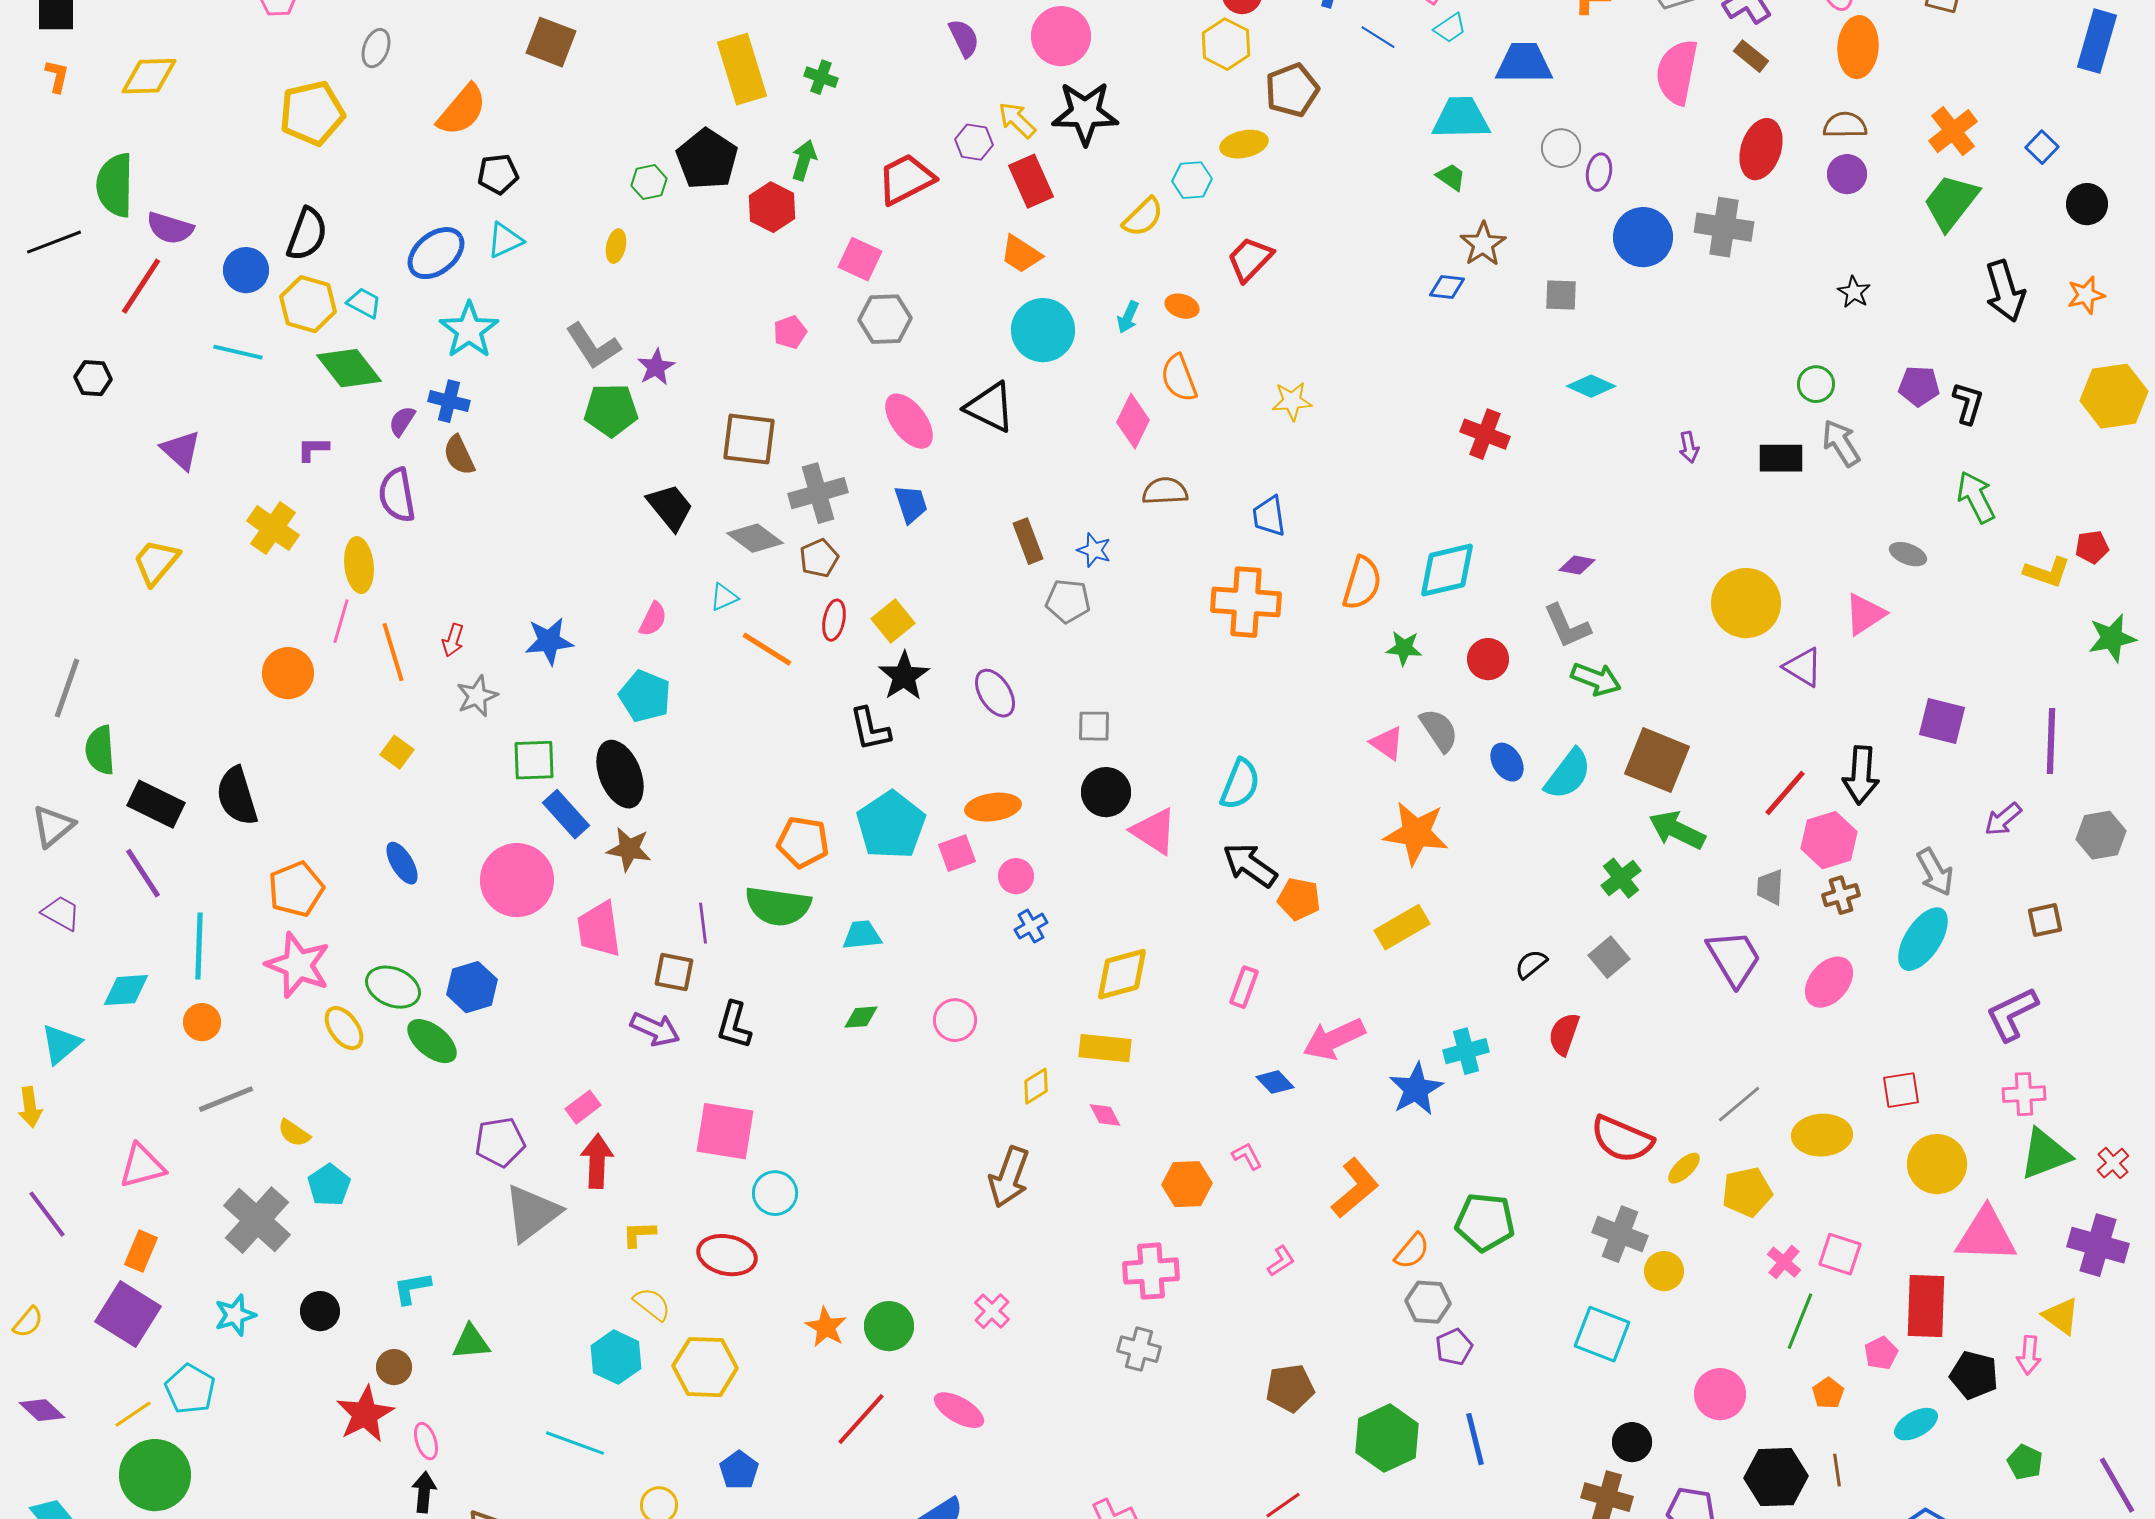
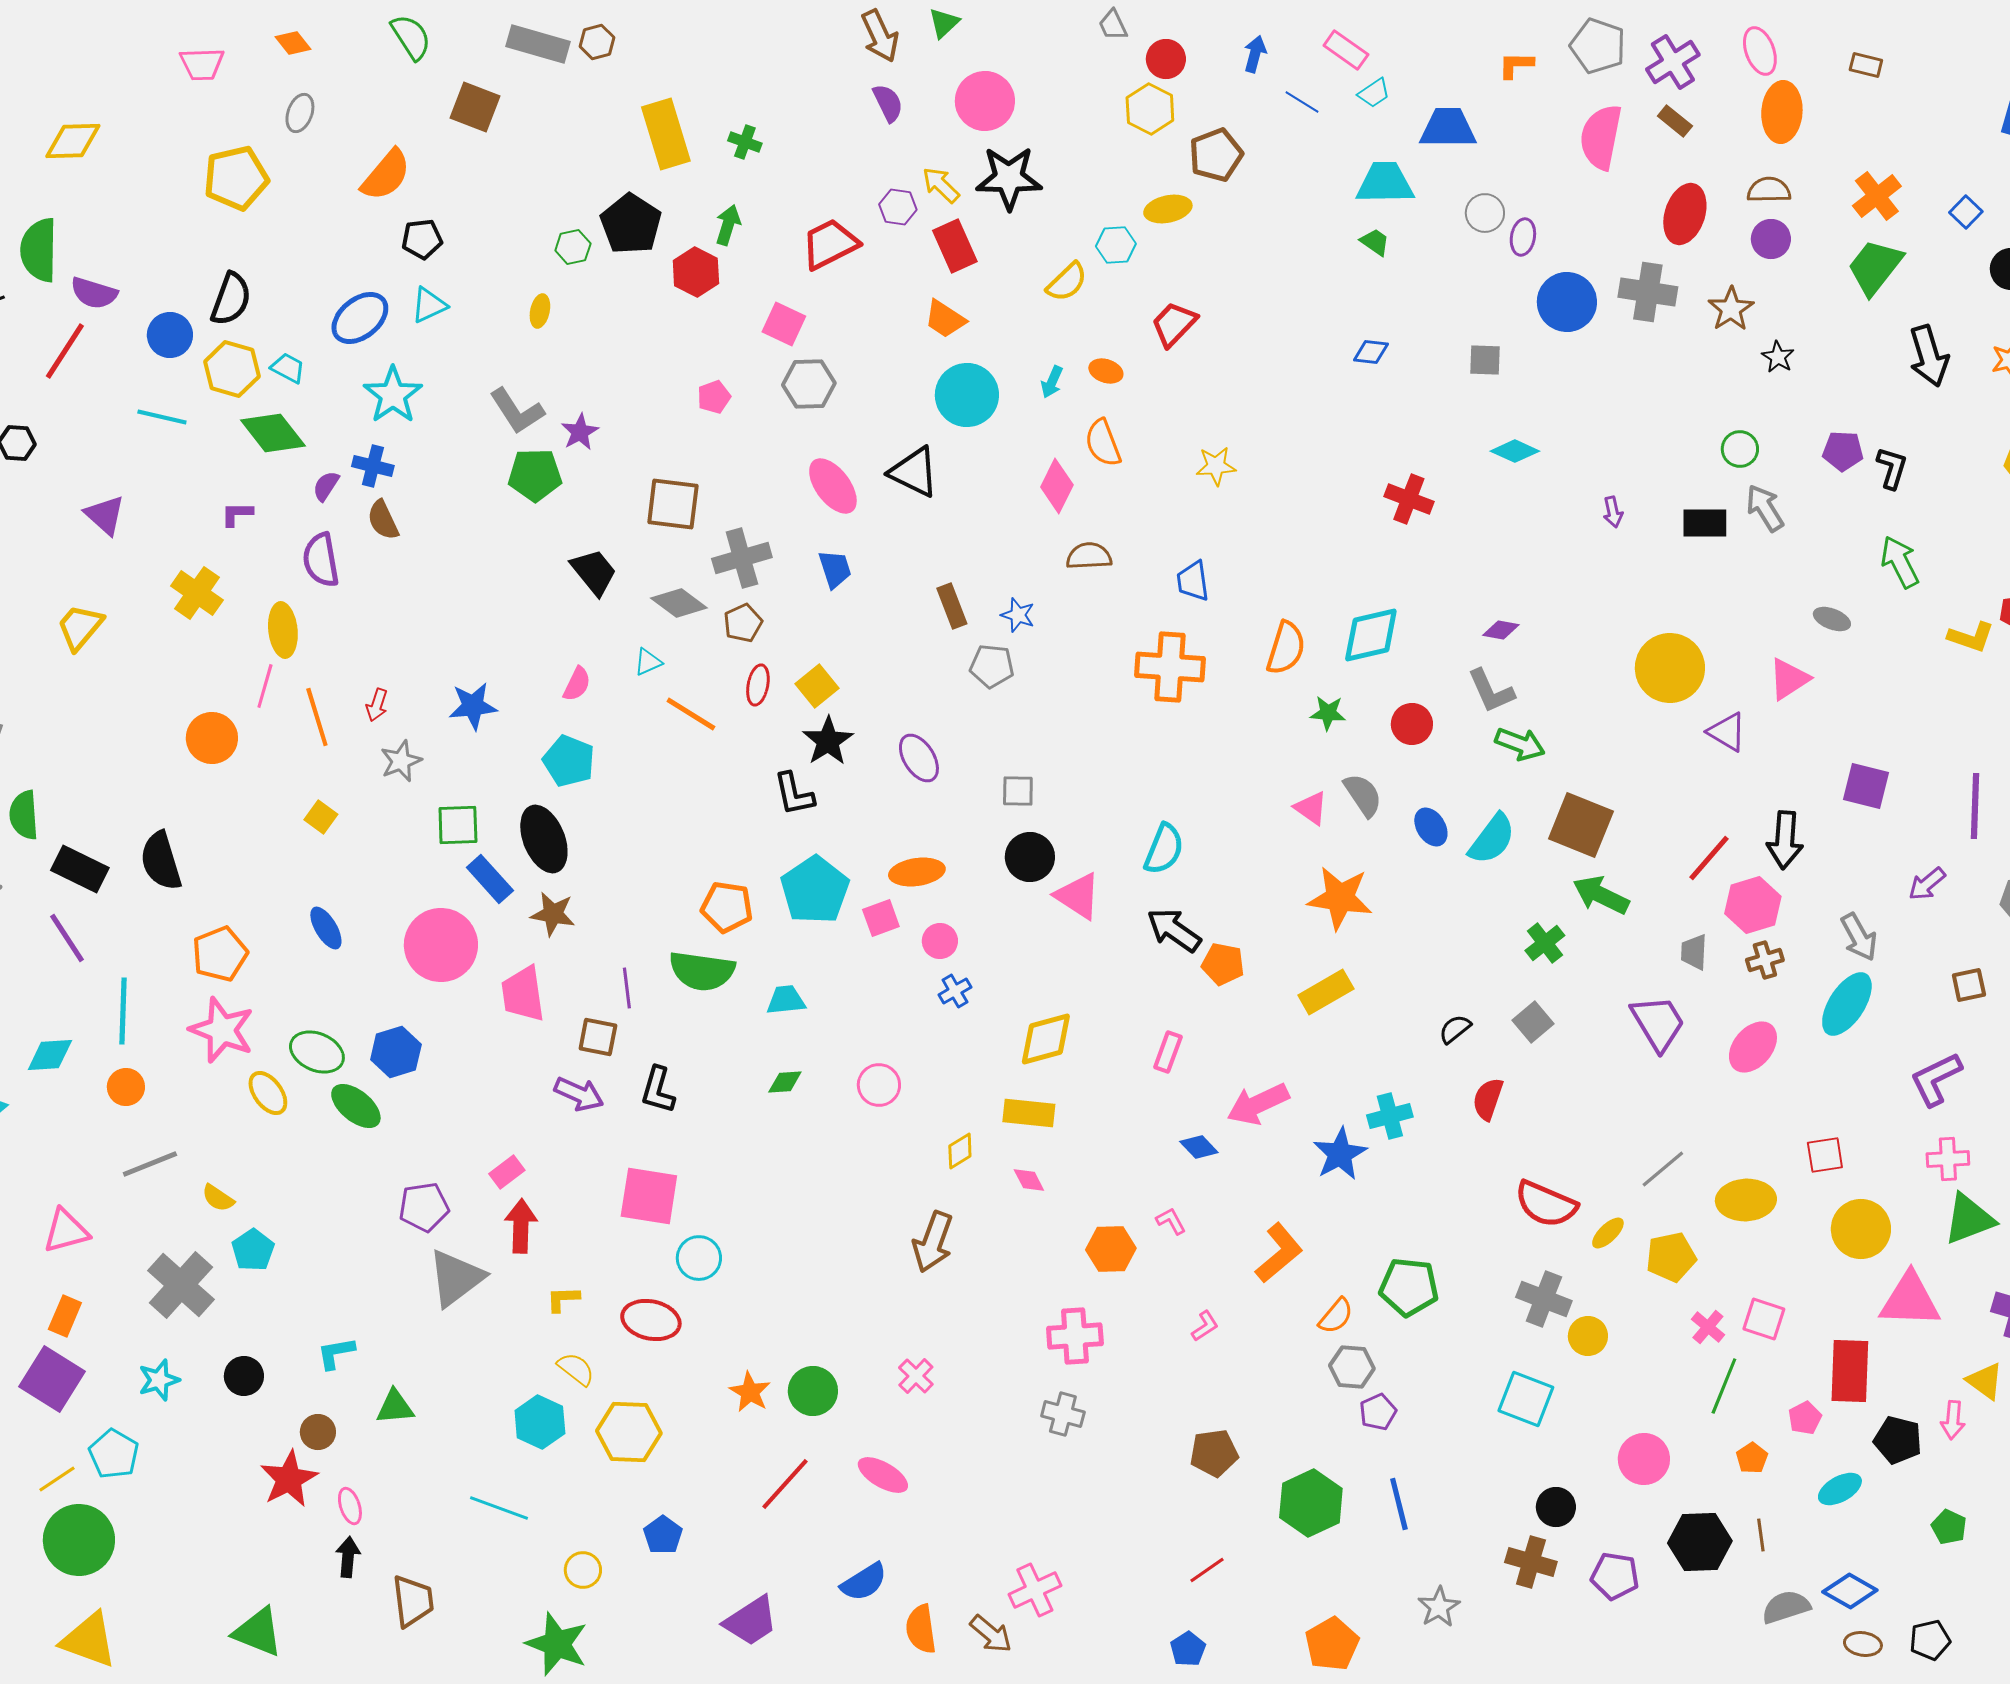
brown star: (1483, 244) -> (1731, 309), moved

